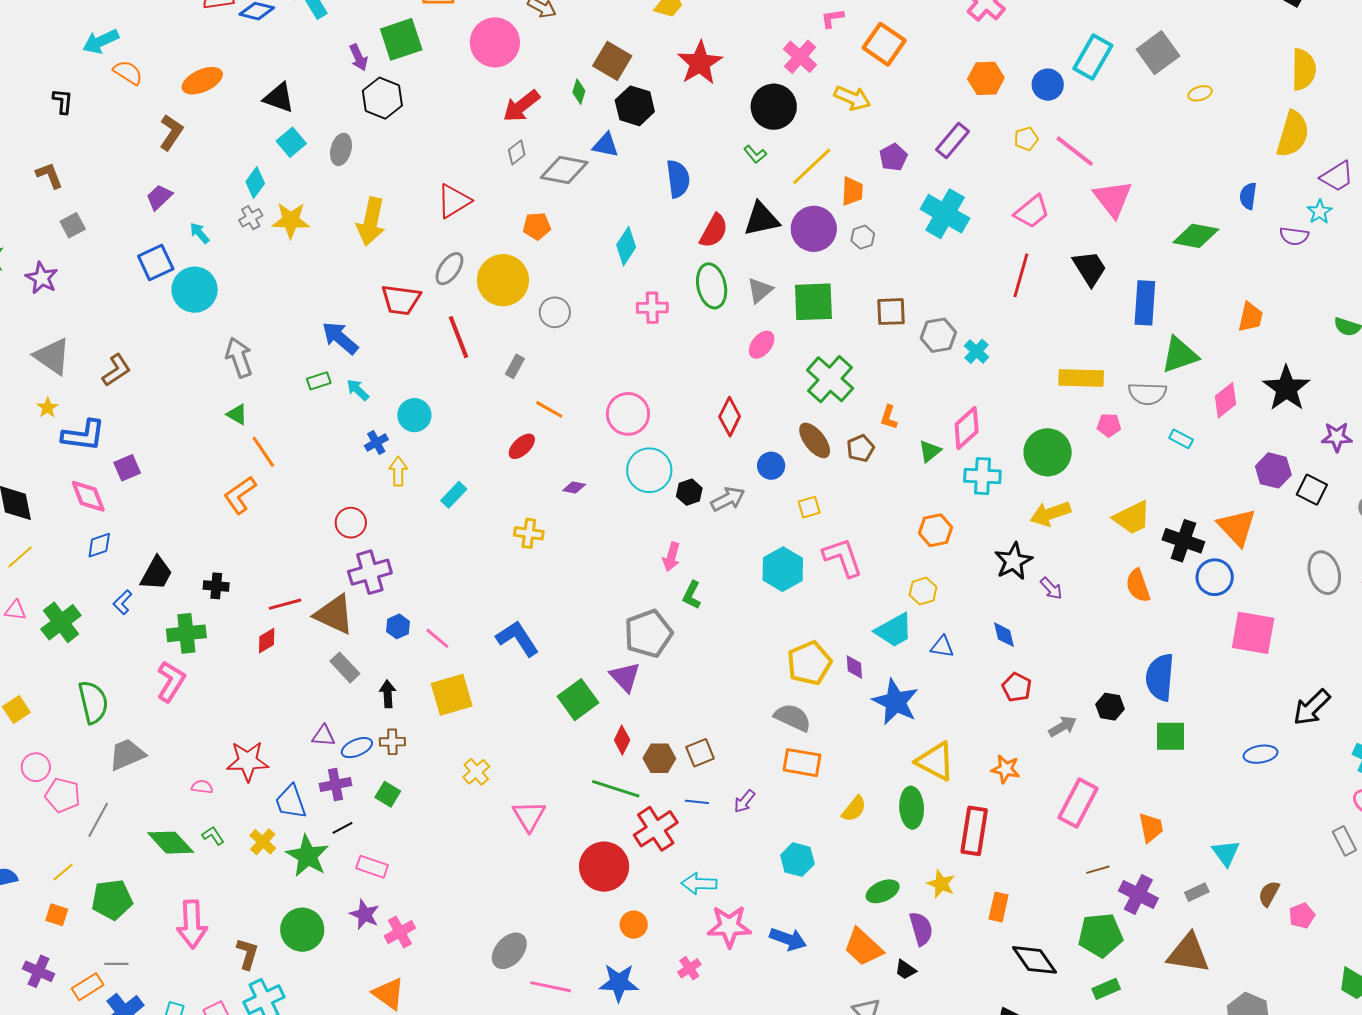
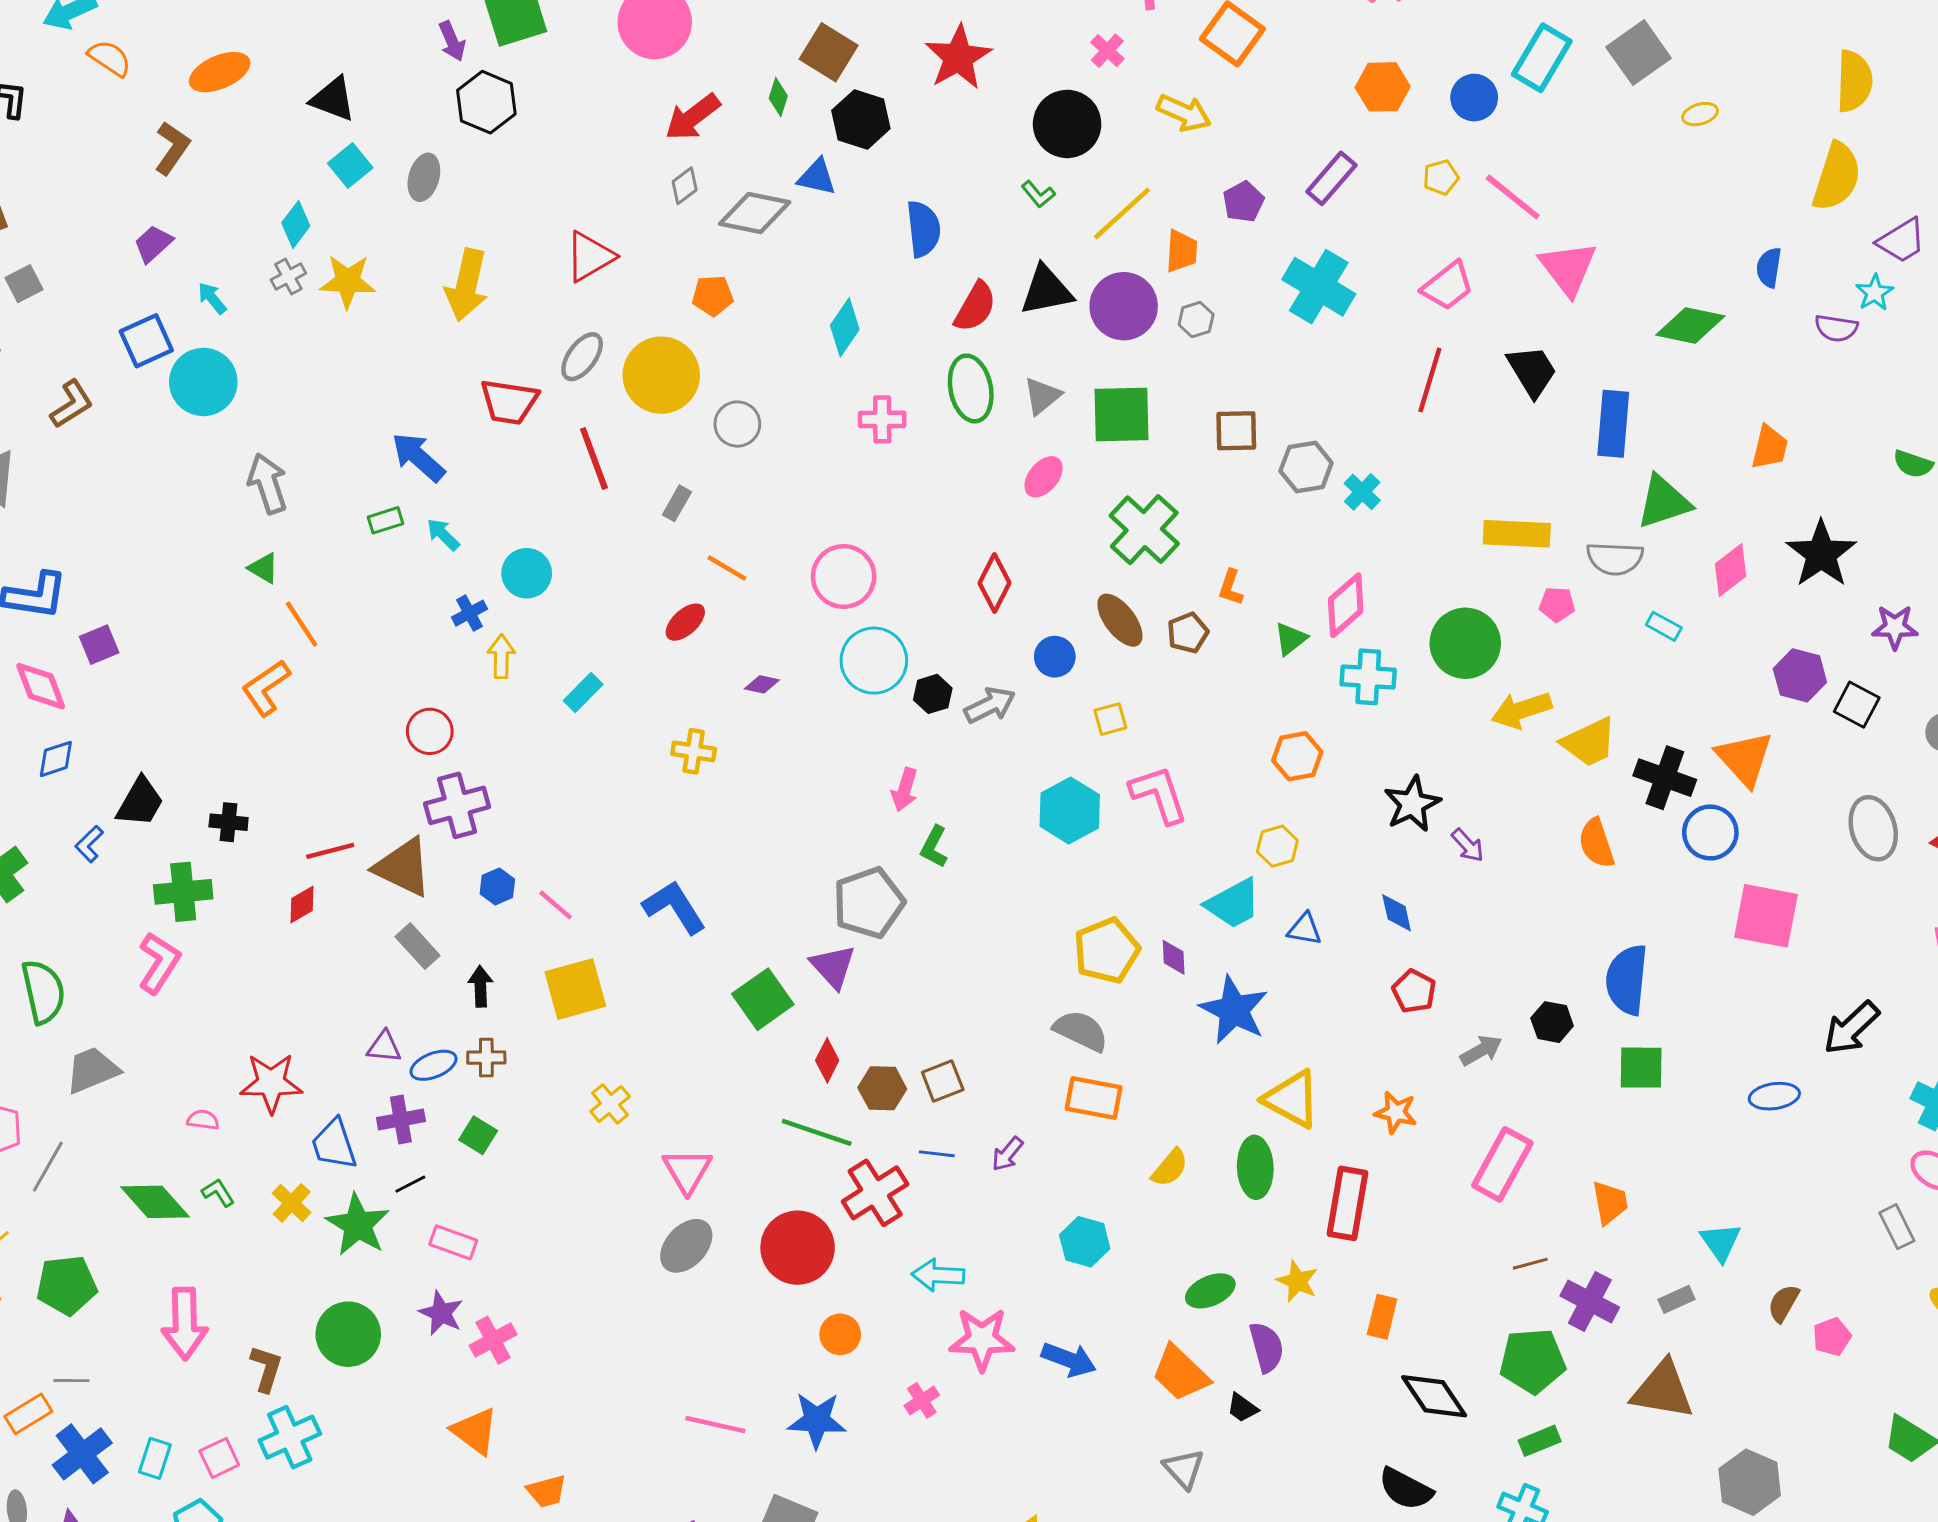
pink cross: (800, 57) -> (1107, 51), size x0.7
brown L-shape: (116, 370) -> (72, 404), moved
yellow arrow: (1050, 514) -> (1522, 710), moved
gray ellipse: (509, 951) -> (686, 1246), moved

